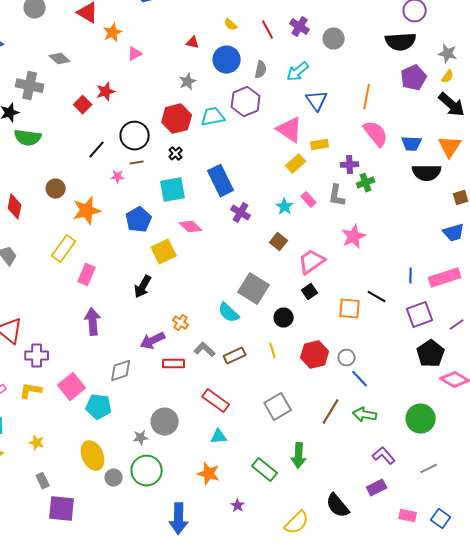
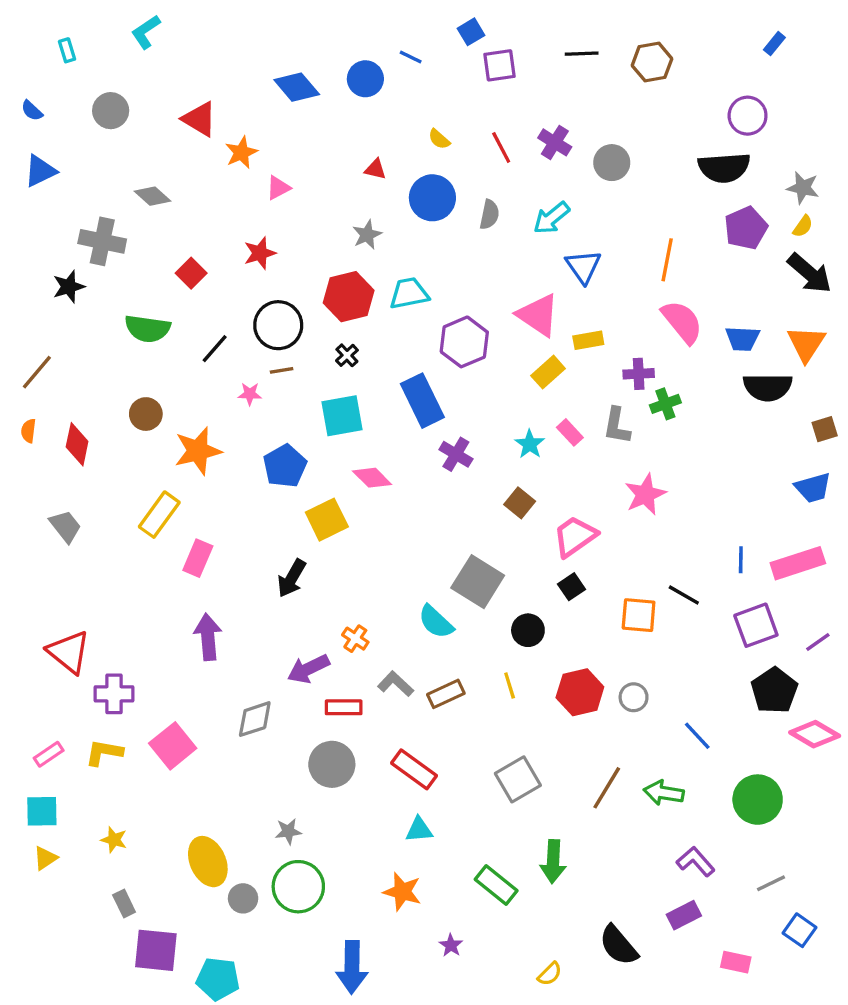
red star: (106, 92) -> (260, 253), moved
purple hexagon: (246, 102) -> (464, 342), moved
green semicircle: (28, 138) -> (147, 329), moved
blue line: (360, 379) -> (697, 736), moved
cyan pentagon: (99, 407) -> (218, 979), moved
gray circle: (165, 422) -> (332, 764), moved
blue square: (441, 519) -> (799, 930), moved
yellow semicircle: (297, 523) -> (550, 974), size x0.6

